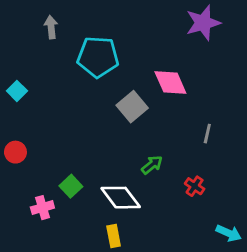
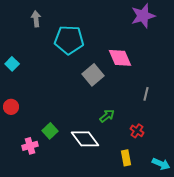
yellow rectangle: (114, 236) -> (126, 158), moved

